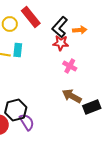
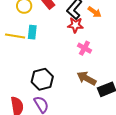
orange arrow: (80, 30) -> (95, 12), turned 40
black hexagon: (16, 110) -> (42, 79), moved

